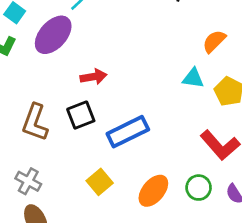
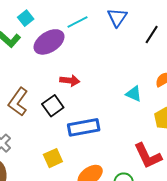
cyan triangle: (193, 78) -> (134, 94), moved
black square: (81, 115) -> (53, 106), turned -30

